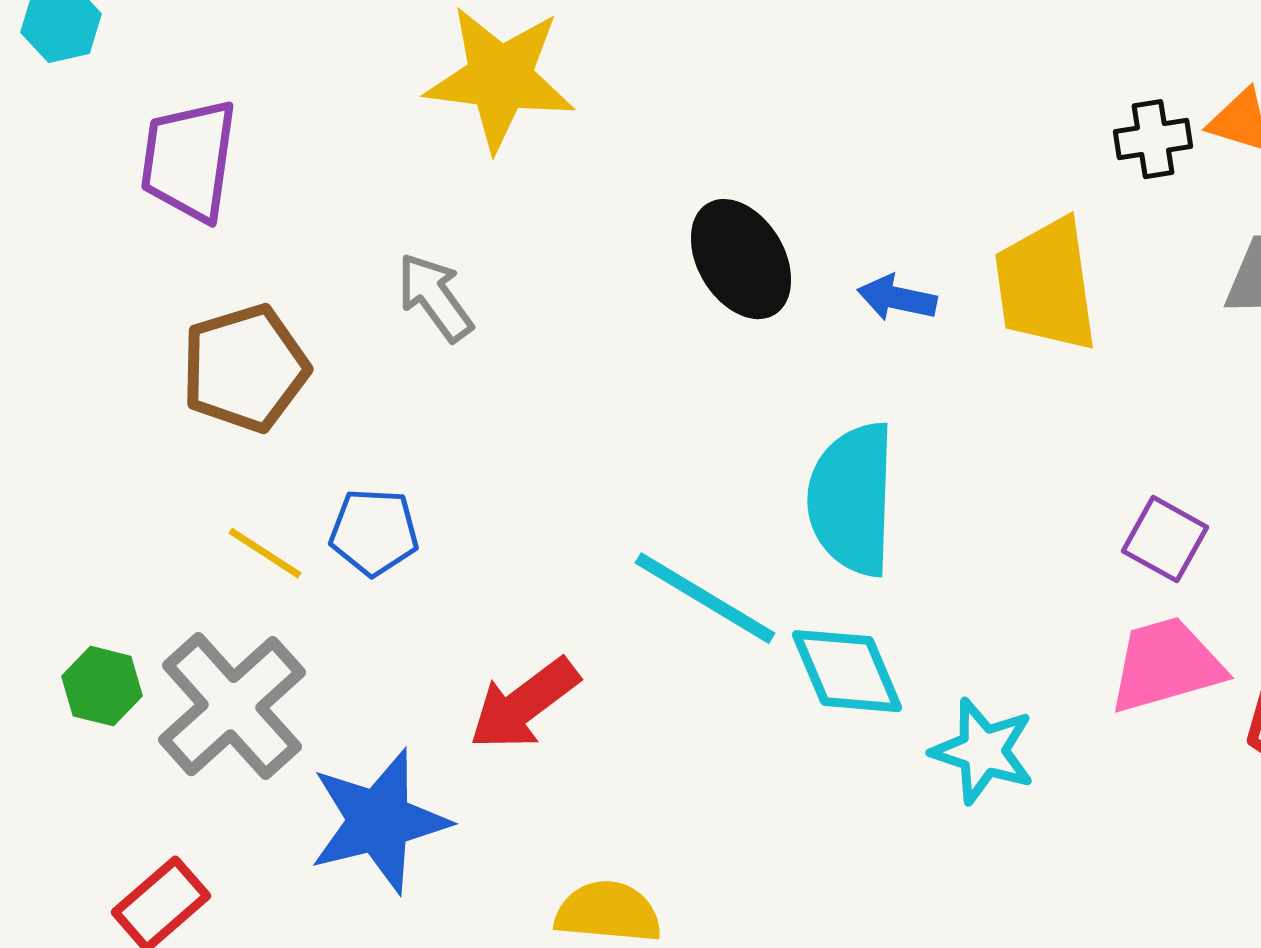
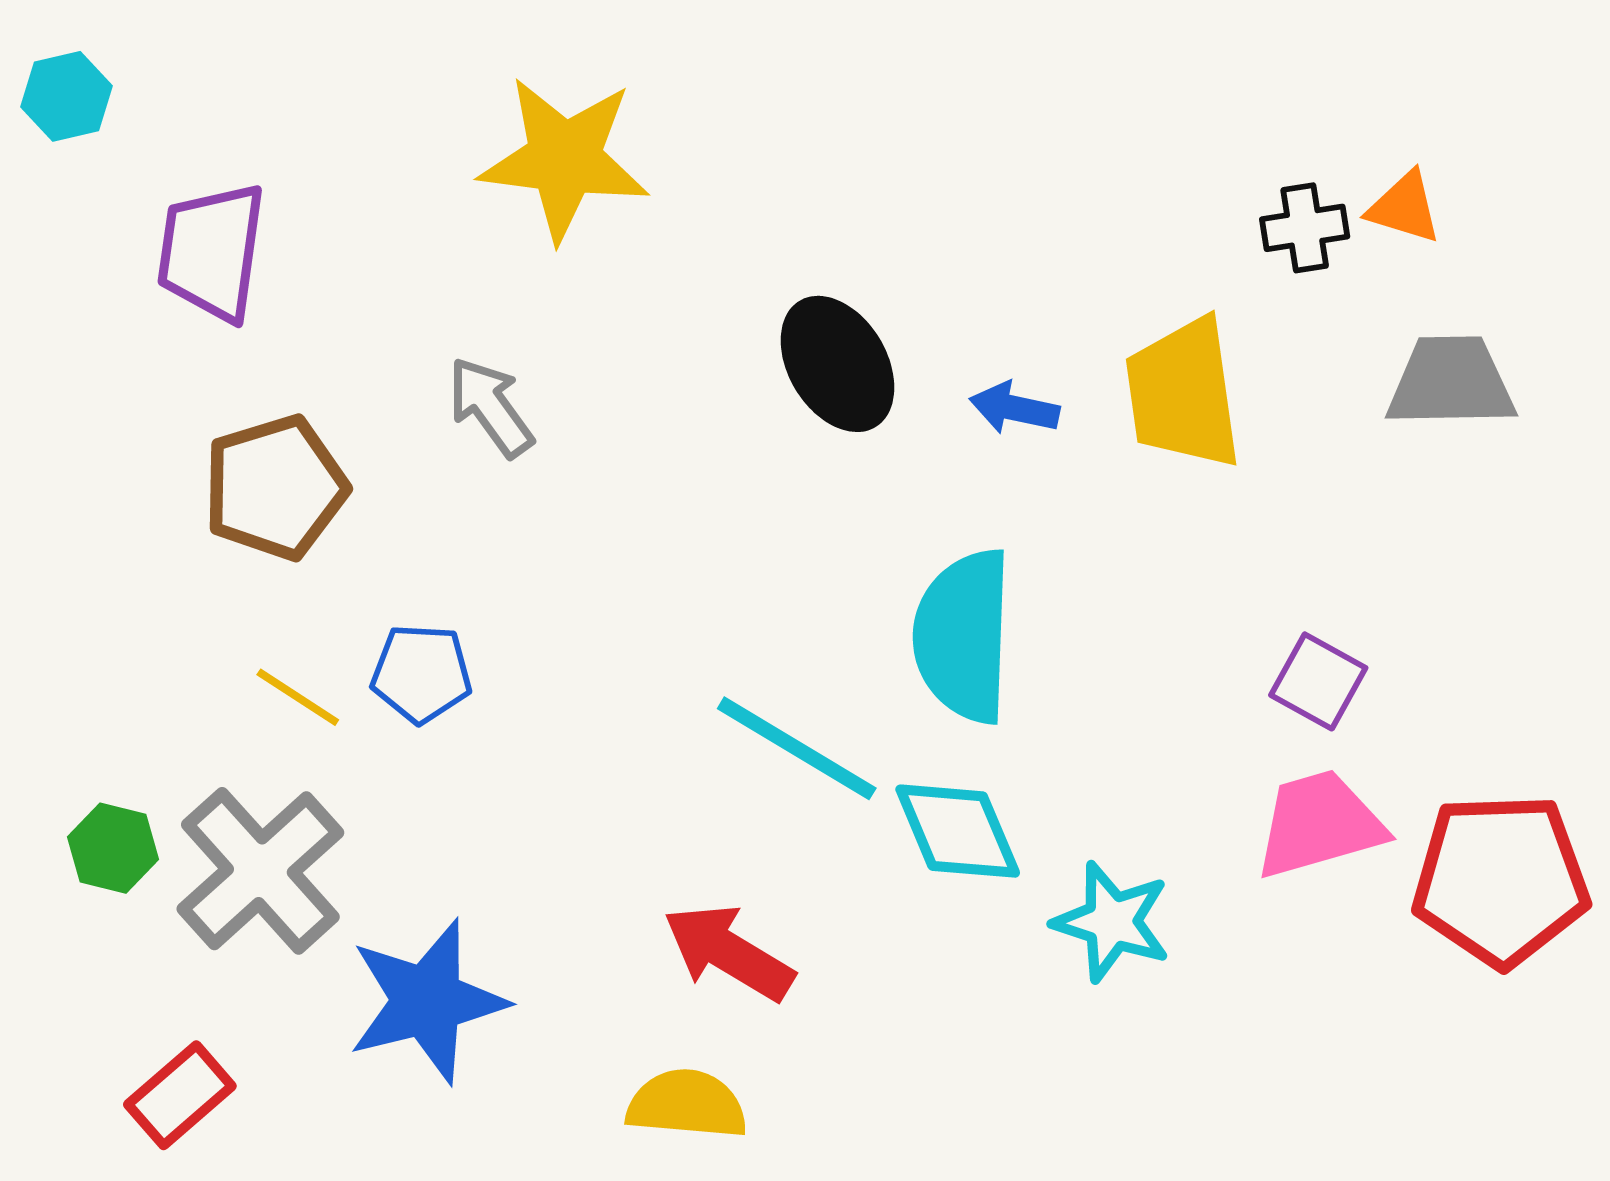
red arrow: (524, 704) -> (729, 952), moved, turned 68

